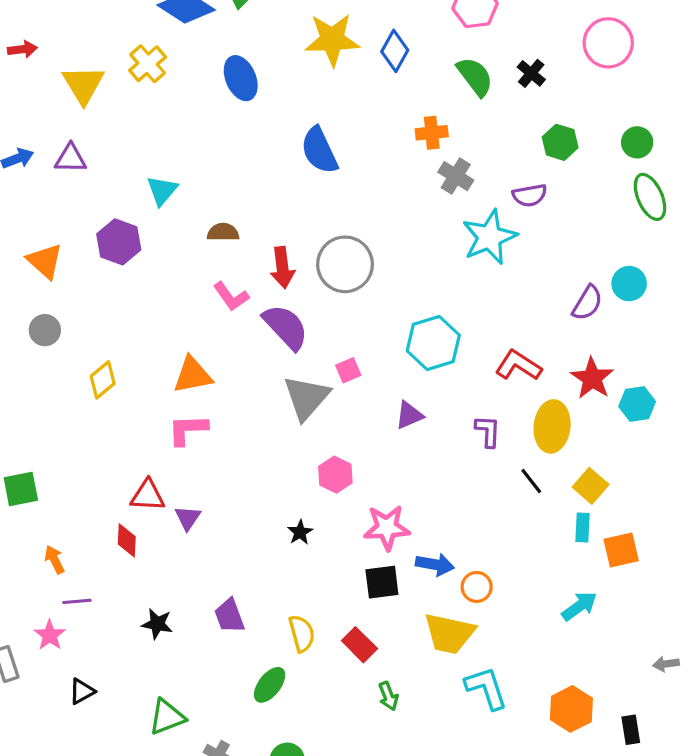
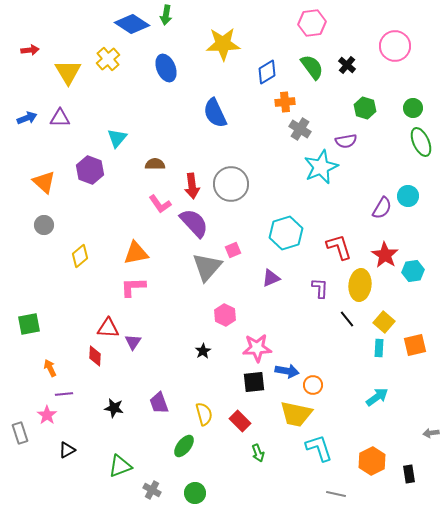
blue diamond: (395, 51) -> (267, 72), moved, turned 30
red L-shape: (518, 365) -> (339, 247), turned 40
orange square: (621, 550) -> (415, 345), moved

